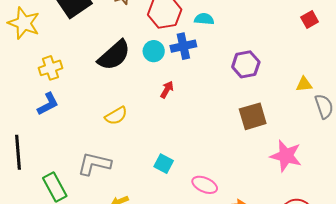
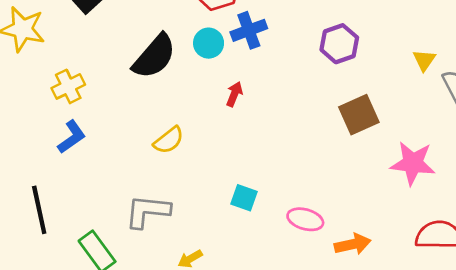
yellow triangle: (304, 84) -> (424, 60), turned -42

